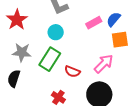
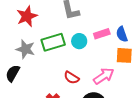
blue semicircle: (113, 19) -> (122, 34), turned -70
cyan circle: (56, 32) -> (79, 41), moved
green rectangle: (50, 59) -> (53, 42), moved, turned 30

